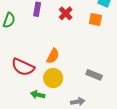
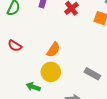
red semicircle: (23, 67) -> (15, 46), moved, size x0.6

